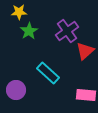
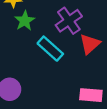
cyan rectangle: (48, 73) -> (50, 49), moved

